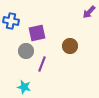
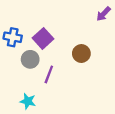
blue cross: (11, 21) -> (13, 37), moved
purple square: (37, 33) -> (43, 38), turned -30

